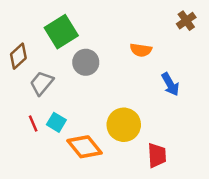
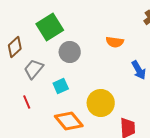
cyan square: (56, 122) -> (61, 86), moved, turned 35

